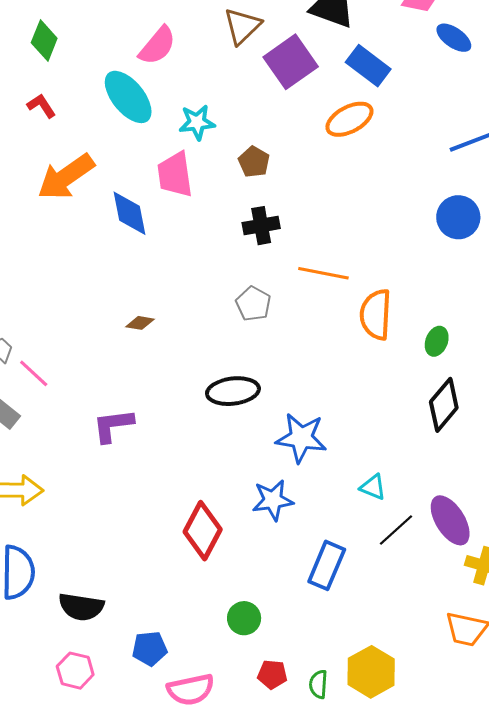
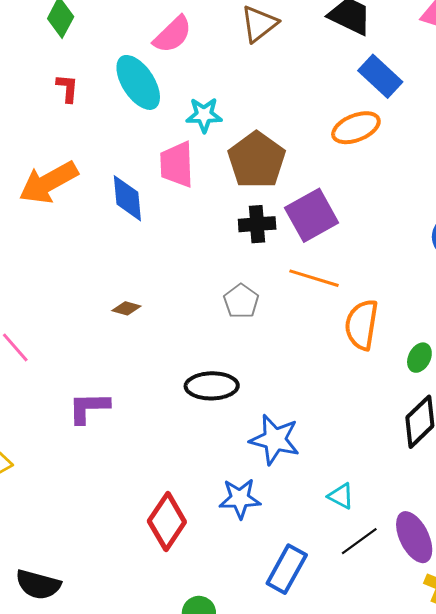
purple square: (291, 62) -> (312, 215), moved
red L-shape: (41, 106) -> (67, 88), moved, turned 32
brown pentagon: (254, 162) -> (257, 160), size x1.8
orange arrow: (66, 177) -> (48, 182), moved

